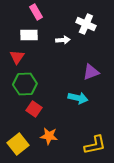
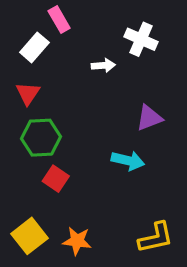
white rectangle: (29, 35) -> (34, 47), moved, turned -48
orange star: (49, 136) -> (77, 241), moved

